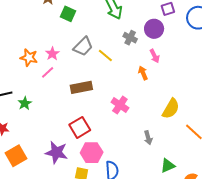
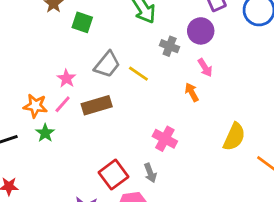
orange star: (29, 58) -> (35, 106), moved
brown rectangle: (81, 87) -> (97, 105), moved
green star: (25, 103) -> (45, 133), moved
gray arrow: (148, 138) -> (150, 173), moved

